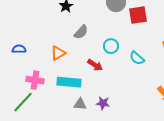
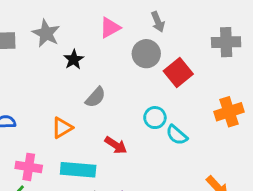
red square: (138, 15) -> (178, 73), turned -30
cyan circle: (111, 46) -> (155, 118), moved

